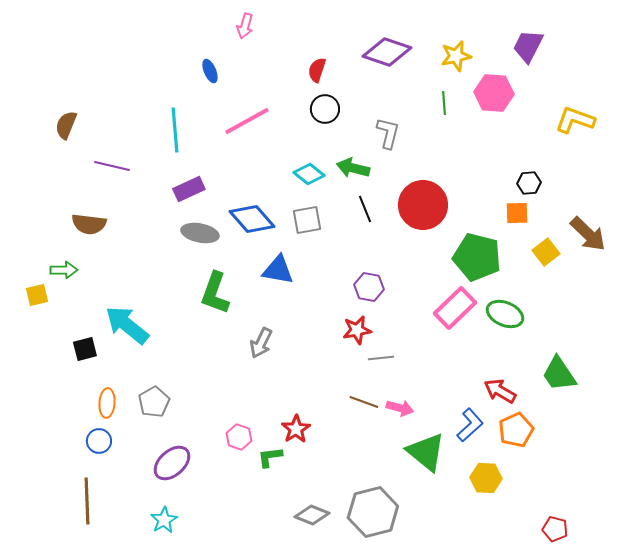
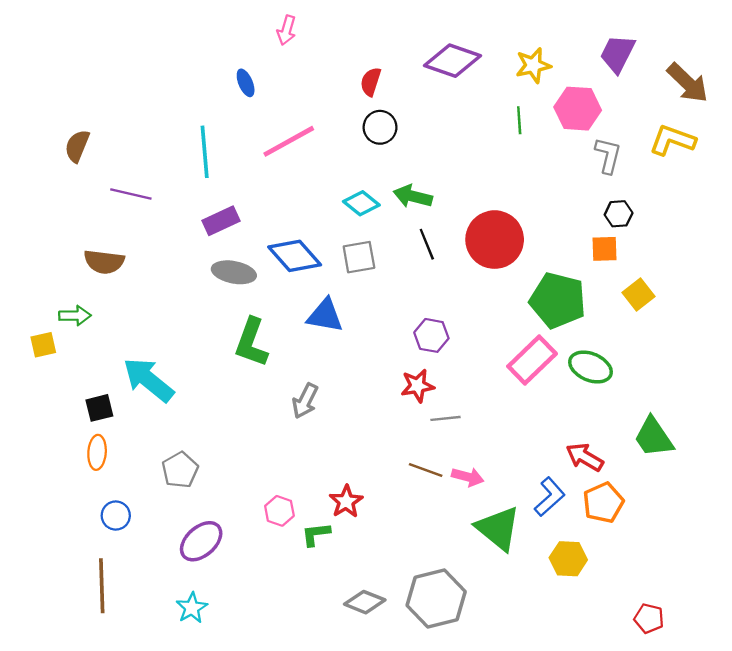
gray L-shape: (388, 133) -> (608, 155), moved
brown arrow: (588, 234) -> (688, 83), moved
orange ellipse: (107, 403) -> (97, 452), moved

